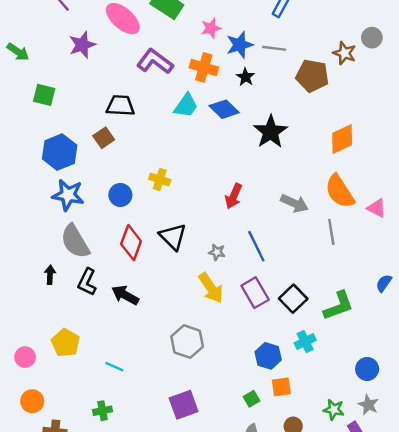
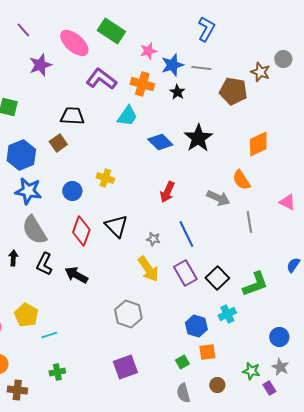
blue diamond: (224, 109) -> (160, 142), moved
orange semicircle: (340, 191) -> (241, 180), moved, size x0.7
cyan line: (114, 367) -> (49, 335), moved, turned -42

